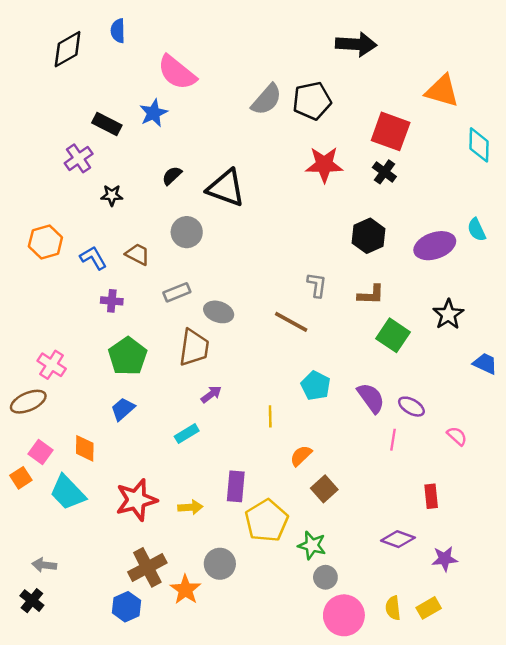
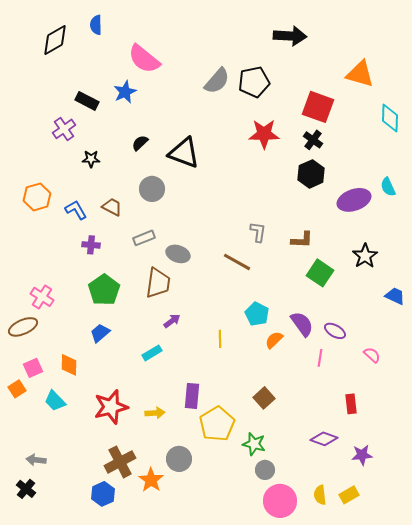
black hexagon: (368, 236) -> (311, 174), moved
pink square: (41, 452) -> (33, 368), turned 30
orange semicircle: (301, 456) -> (274, 340), moved
cyan trapezoid: (68, 493) -> (55, 401), size x0.7

